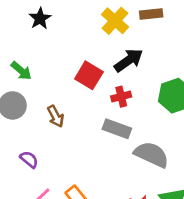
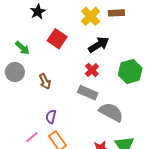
red square: (89, 75) -> (57, 39), moved
red cross: (121, 97) -> (92, 70), turned -32
purple semicircle: (29, 159) -> (51, 117), moved, turned -120

